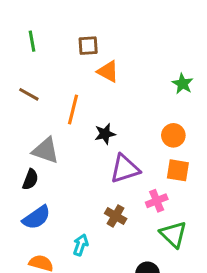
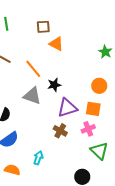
orange line: (73, 109) -> (33, 69), turned -54
gray triangle: (46, 151) -> (32, 96), moved
orange square: (178, 170) -> (93, 109), moved
brown cross: (116, 216) -> (60, 131), moved

